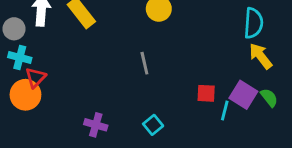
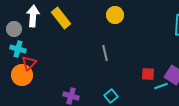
cyan line: (225, 111) -> (161, 86), turned 56

